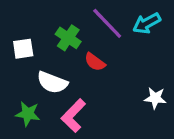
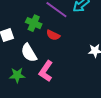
white semicircle: (52, 82) -> (29, 53), turned 48

